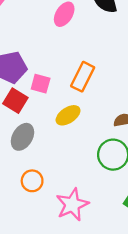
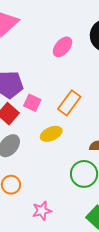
pink star: (72, 205) -> (42, 211), size x0.7

